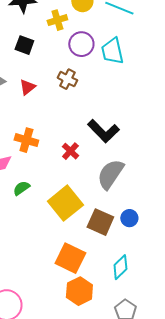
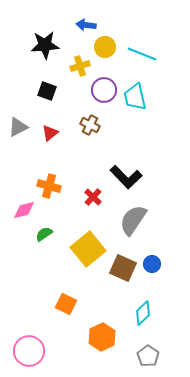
orange square: (70, 258) -> (66, 304), moved, size x0.7

